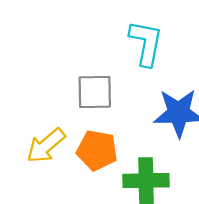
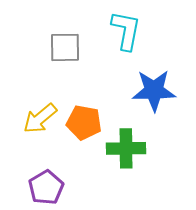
gray square: (95, 92) -> (65, 47), moved

